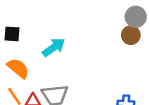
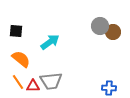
gray circle: (136, 17) -> (100, 26), moved

